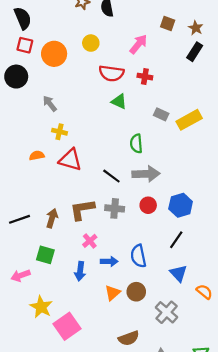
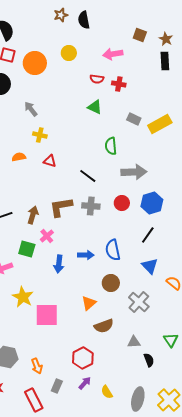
pink arrow: (138, 44) -> (113, 54), turned -138
black rectangle: (195, 52) -> (165, 61), turned -36
red semicircle: (111, 73) -> (97, 79), moved, size x0.6
red triangle: (70, 160) -> (50, 161), size x0.6
gray arrow: (146, 174) -> (134, 172), moved
pink cross: (90, 241) -> (47, 236), moved
orange triangle: (112, 293) -> (89, 303), moved
pink square: (67, 326) -> (47, 315), turned 35

